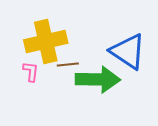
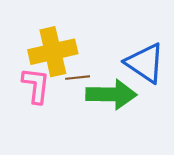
pink L-shape: (31, 71) -> (36, 85), size x1.6

